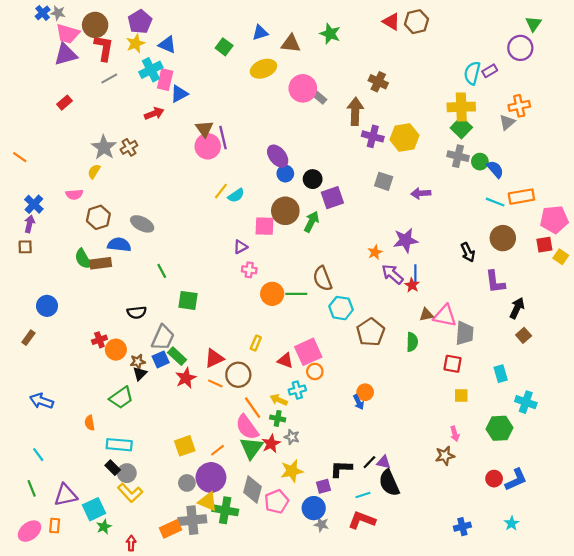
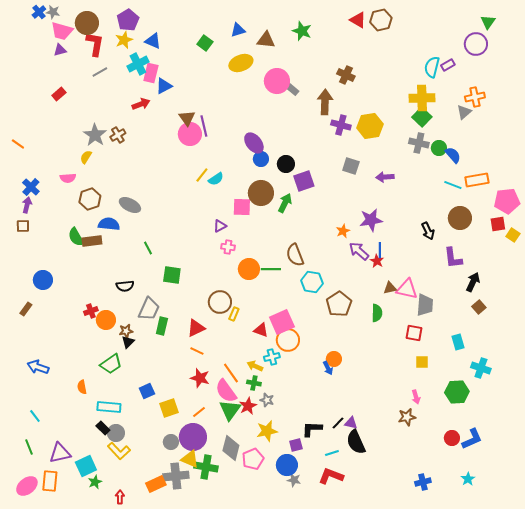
purple triangle: (66, 54) -> (60, 50), size x0.6
green rectangle: (177, 356) -> (162, 326), turned 60
blue square: (161, 359) -> (147, 391), moved
orange circle: (315, 371) -> (288, 340), size x1.5
brown circle: (238, 375) -> (220, 302), moved
red star: (186, 378) -> (200, 378), moved, turned -30
orange rectangle: (55, 526) -> (50, 481), size x1.5

